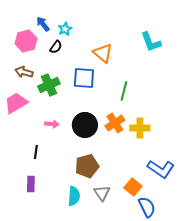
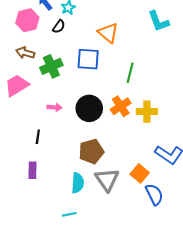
gray triangle: (102, 193) -> (107, 180), size x1.4

